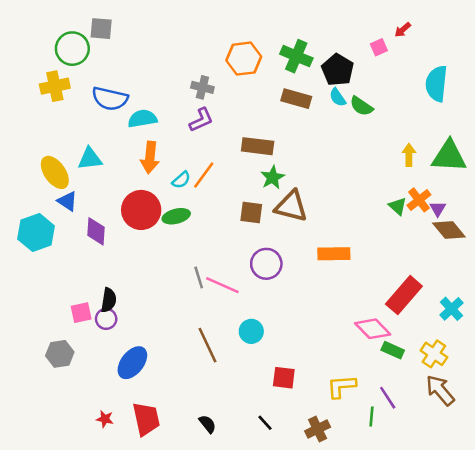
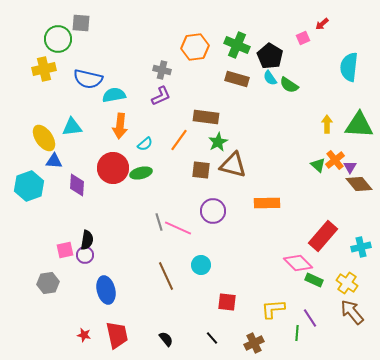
orange line: (204, 175) -> (179, 140), moved
blue triangle: (67, 201) -> (54, 161), turned -30
cyan cross: (451, 309) -> (361, 247), turned 30
blue ellipse: (132, 363) -> (106, 290), turned -52

